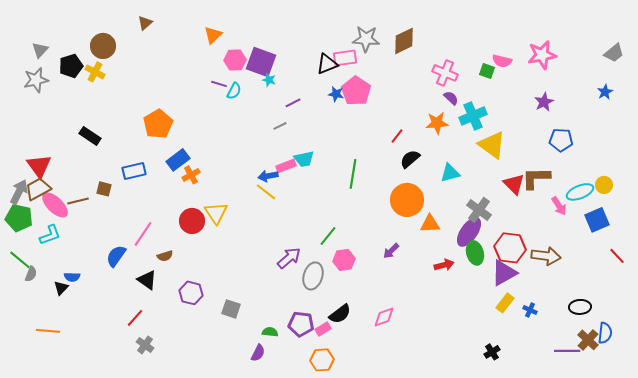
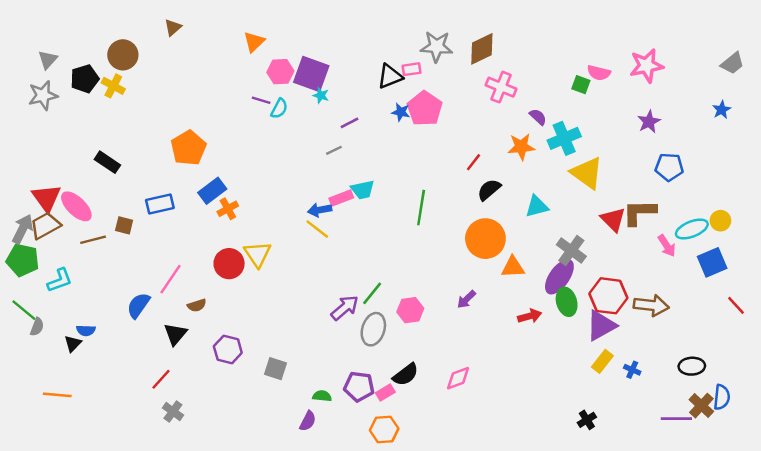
pink rectangle: (345, 58) -> (412, 69), size x0.7
pink cross: (445, 73) -> (501, 87), moved
pink ellipse: (55, 205) -> (76, 206), moved
green line: (328, 236) -> (372, 293), moved
black triangle: (147, 280) -> (175, 334), turned 35

